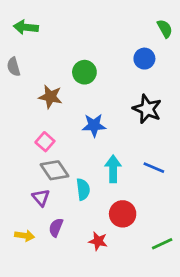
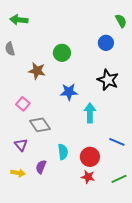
pink square: (45, 142) -> (23, 104), moved
blue line: (154, 168) -> (117, 142), moved
cyan arrow: (113, 169) -> (90, 113), moved
cyan semicircle: (83, 189) -> (63, 152), moved
purple triangle: (41, 198) -> (21, 145), moved
red star: (98, 241) -> (88, 177), moved

